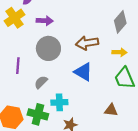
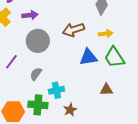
purple line: (18, 66) -> (11, 62), turned 42
blue triangle: (83, 72) -> (88, 57), moved, turned -30

